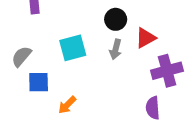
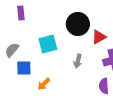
black circle: (116, 19) -> (78, 24), size x1.5
gray arrow: (116, 49) -> (78, 61), moved

